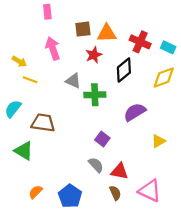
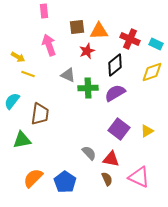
purple semicircle: (135, 112) -> (115, 93), moved
brown trapezoid: (43, 123) -> (40, 114), turned 90
purple square: (102, 139) -> (119, 129), moved, size x1.5
green triangle: (24, 151) -> (22, 140), turned -42
orange semicircle: (36, 192) -> (33, 178), size x1.5

